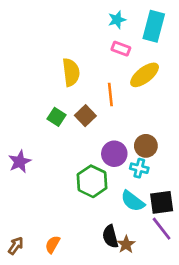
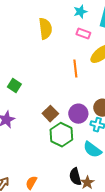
yellow semicircle: (71, 72) -> (45, 29), moved
brown square: (85, 116) -> (50, 114), moved
green square: (56, 117) -> (14, 86), moved

